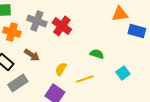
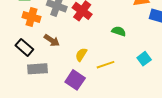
green semicircle: (97, 54) -> (119, 31), moved
gray rectangle: (18, 83) -> (38, 69), turned 30

